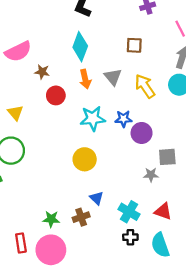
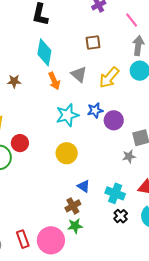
yellow arrow: (145, 86) -> (109, 77), turned -95
red circle: (56, 95) -> (20, 143), moved
green star: (51, 219) -> (75, 226), moved
black cross: (130, 237) -> (121, 216), turned -32

